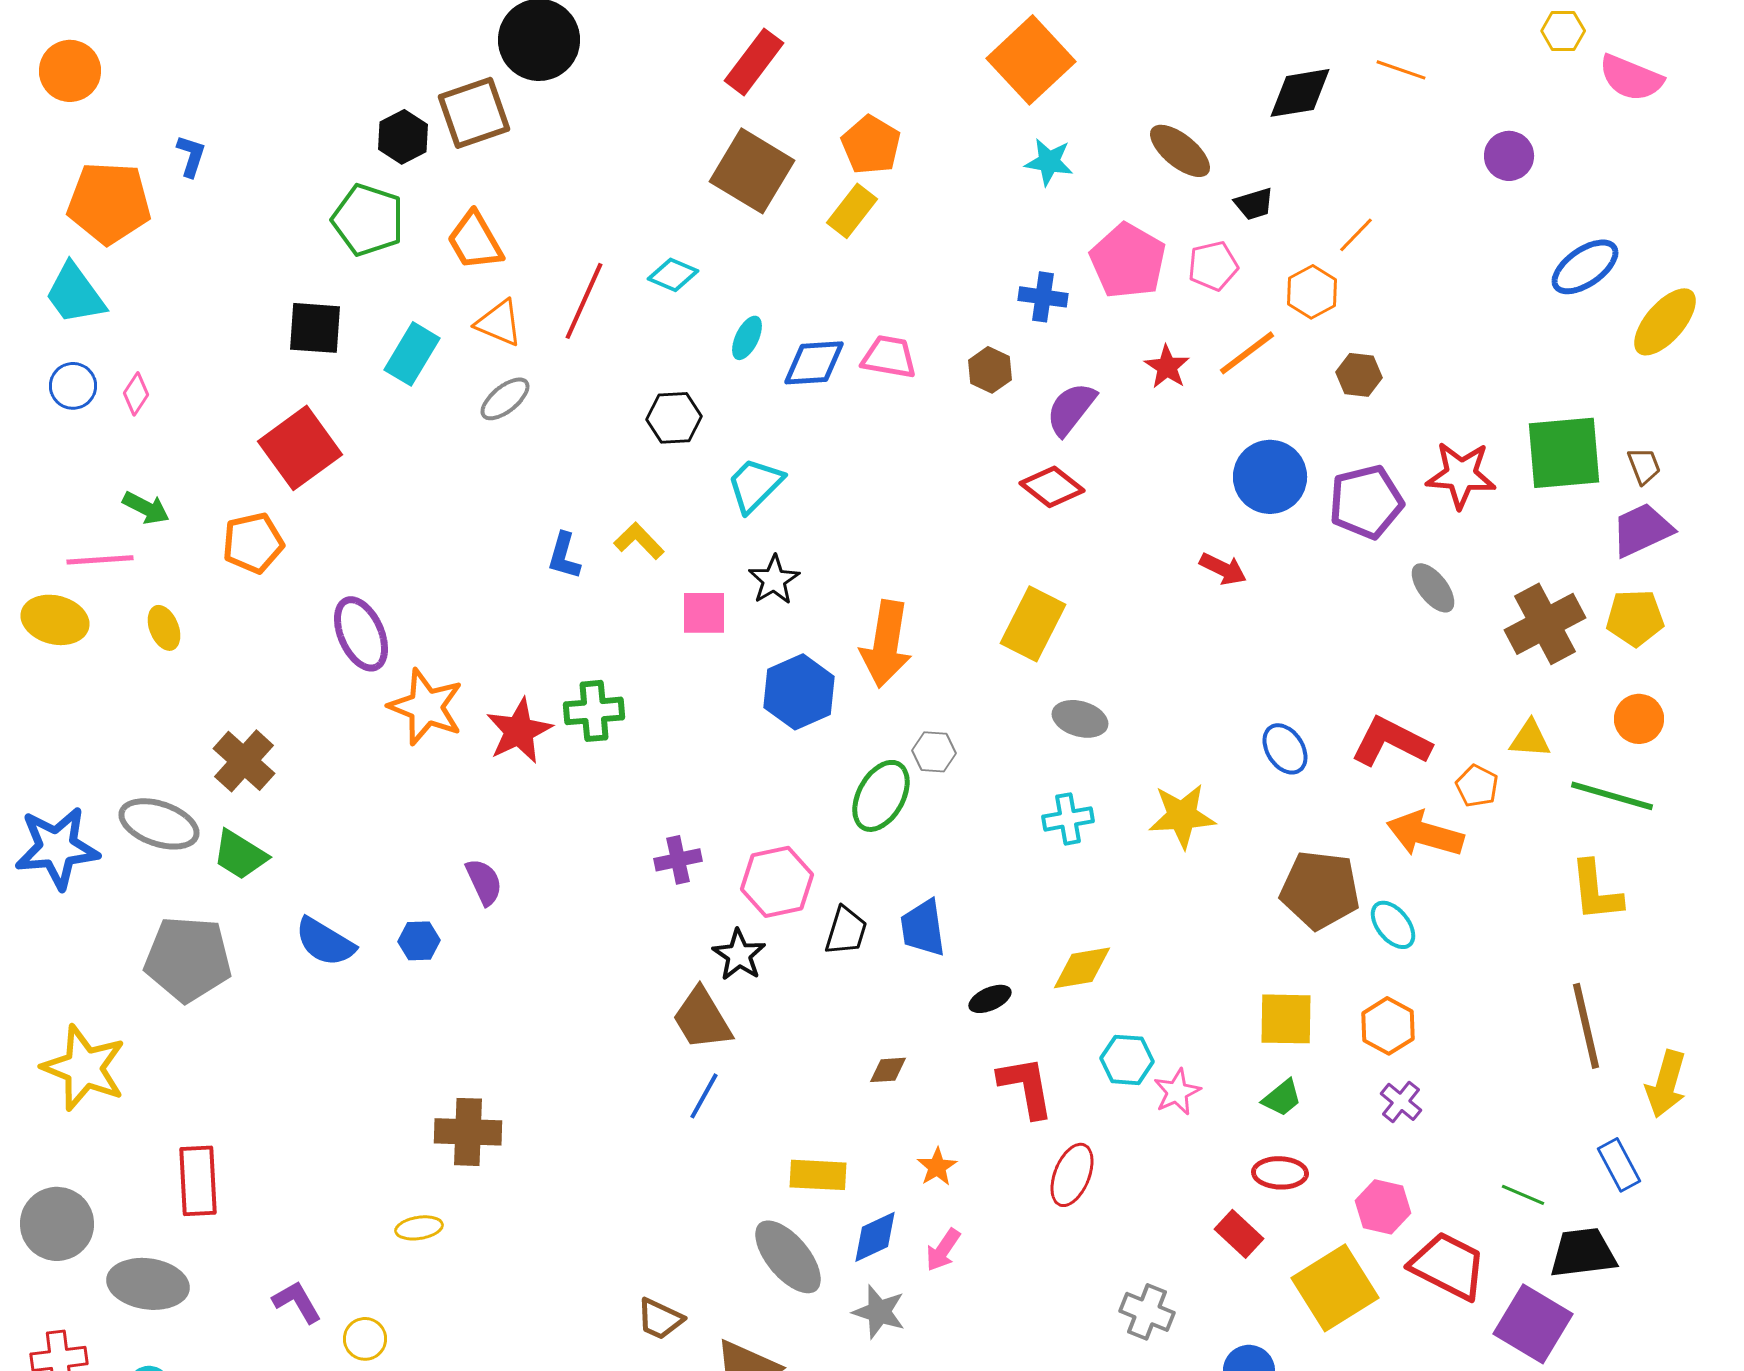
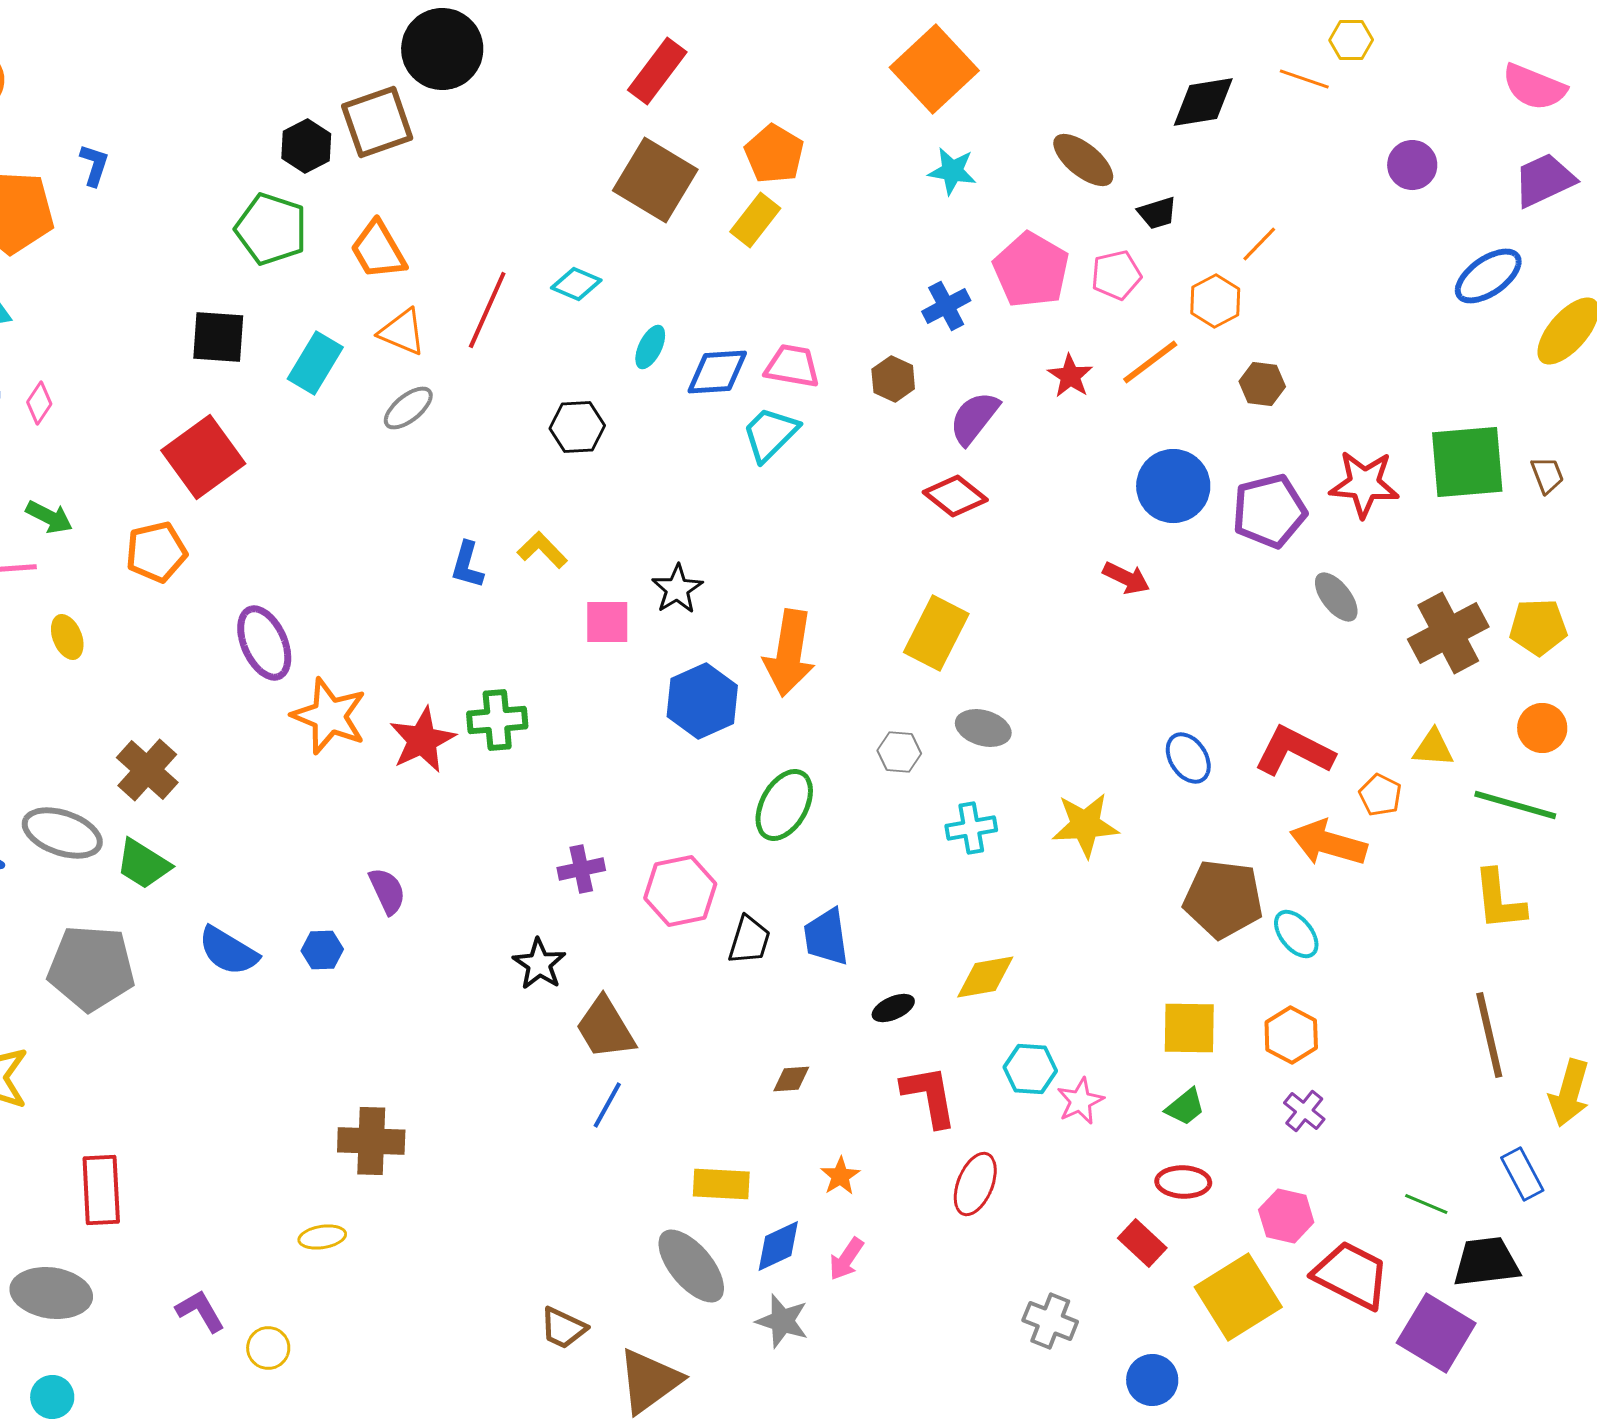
yellow hexagon: (1563, 31) -> (1351, 40), moved
blue cross: (1043, 297) -> (946, 306), turned -36
cyan trapezoid: (755, 485) -> (770, 434), moved
purple trapezoid: (1642, 530) -> (1544, 180), moved
gray hexagon: (934, 752) -> (899, 752), moved
black star: (739, 955) -> (539, 964), moved

